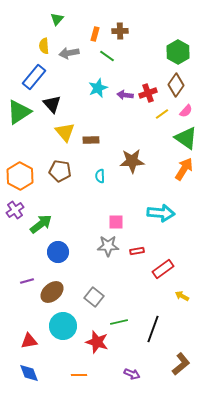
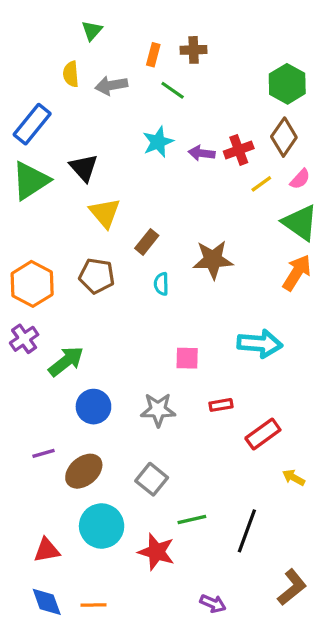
blue rectangle: (34, 77) -> (32, 124), moved
brown rectangle: (91, 140) -> (147, 242), moved, turned -49
gray star: (108, 246) -> (158, 410), moved
orange line: (79, 375) -> (93, 605), moved

